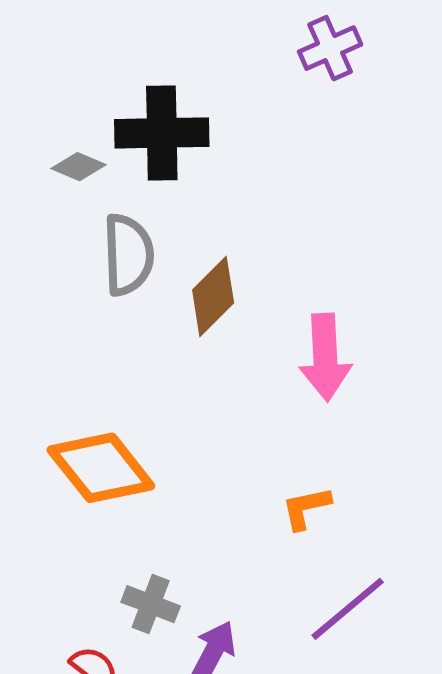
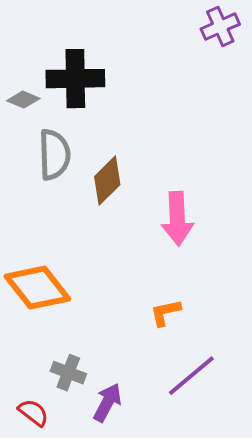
purple cross: (330, 48) -> (220, 27), moved

